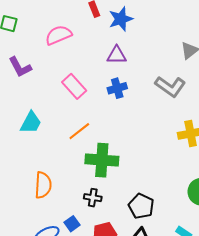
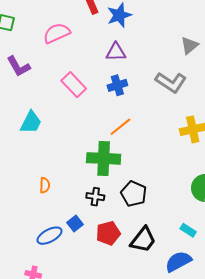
orange line: (79, 131) -> (120, 127), moved
orange semicircle: (43, 185) -> (45, 185), size x0.6
black pentagon: (141, 206) -> (134, 194), moved

